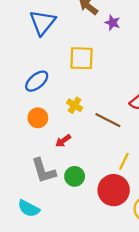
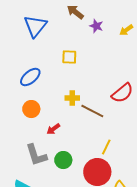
yellow square: (81, 58) -> (69, 57), size x0.7
yellow cross: (75, 105) -> (72, 98), moved, turned -32

